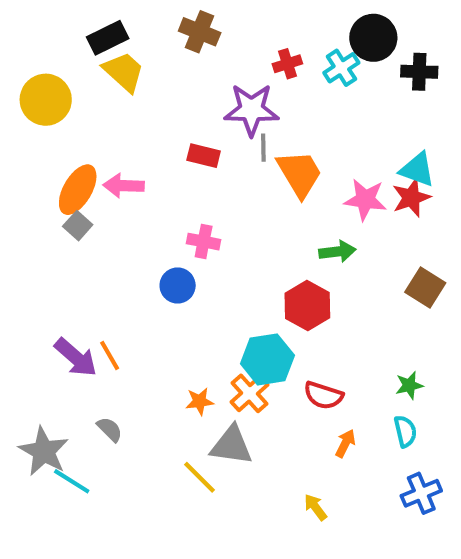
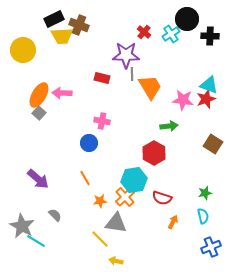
brown cross: (200, 32) -> (79, 25), moved
red cross: (287, 64) -> (144, 32), turned -32
yellow trapezoid: (124, 72) -> (62, 36), turned 135
orange line: (110, 355) -> (85, 178), moved
yellow arrow: (315, 507) -> (116, 261), moved, turned -40

